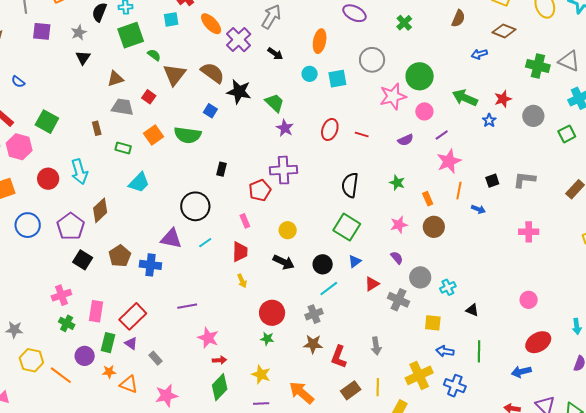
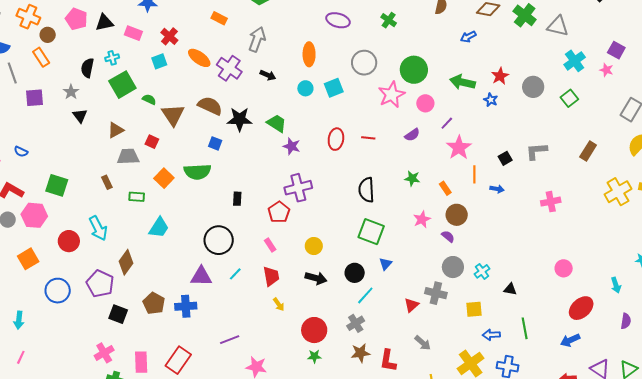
green cross: (538, 66) -> (525, 15), moved, turned 35
purple semicircle: (397, 258) -> (448, 236), moved
red triangle: (372, 284) -> (411, 305), moved
gray arrow: (376, 346) -> (423, 343), turned -30

